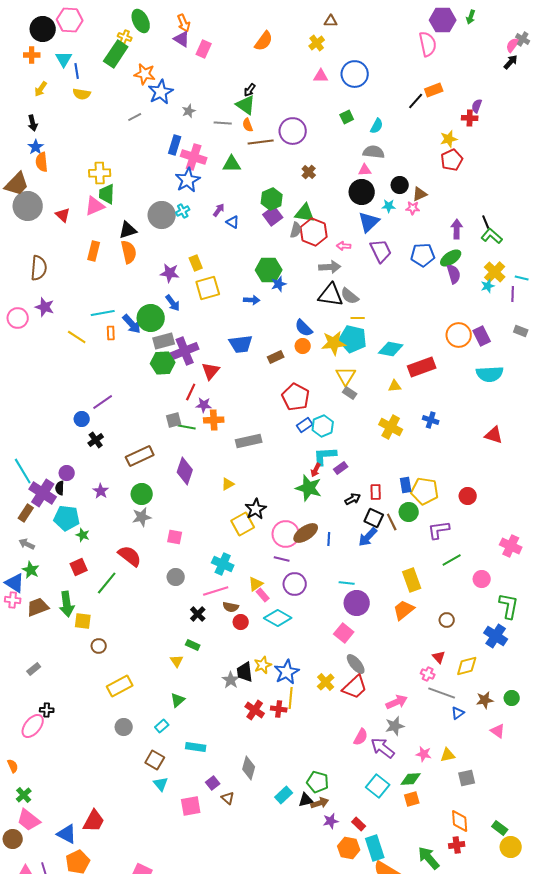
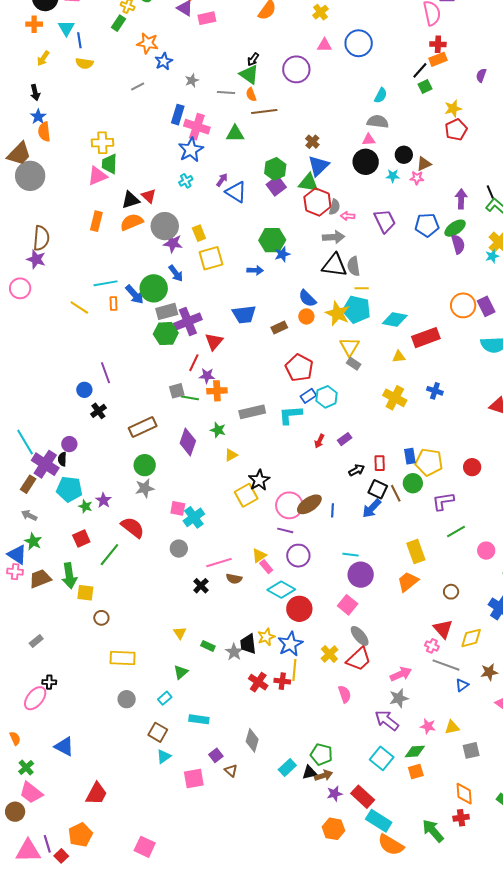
pink rectangle: (204, 49) -> (207, 18), turned 54
green rectangle: (116, 54) -> (119, 23), size x0.6
blue star: (161, 92) -> (164, 61), size x0.7
green square: (347, 117) -> (425, 86), moved
red cross: (470, 118) -> (438, 44), moved
purple circle: (293, 131) -> (296, 69), moved
red triangle: (63, 215) -> (149, 196), moved
gray circle: (162, 215) -> (165, 226), moved
blue triangle: (233, 222) -> (236, 192), size x1.6
blue triangle: (369, 222) -> (318, 166), moved
gray semicircle: (296, 230) -> (335, 207), moved
orange semicircle: (129, 252) -> (132, 222), turned -100
gray semicircle: (350, 296) -> (354, 266), turned 42
purple star: (45, 307) -> (36, 259), moved
yellow star: (334, 343) -> (338, 313), turned 30
purple line: (103, 402) -> (105, 373), turned -75
cyan L-shape: (325, 456) -> (290, 415), moved
green star: (309, 488) -> (218, 430), moved, size x0.6
purple star: (101, 491) -> (103, 500), moved
cyan cross: (223, 564) -> (194, 517), moved, turned 30
red circle: (241, 622) -> (299, 609), moved, size x1.6
green rectangle: (193, 645) -> (208, 646), moved
red triangle: (439, 657) -> (443, 629), size x1.5
yellow rectangle: (120, 686) -> (123, 658), turned 30
pink semicircle: (361, 737) -> (345, 694), moved, turned -48
cyan triangle: (161, 784) -> (164, 756), turned 35
red rectangle: (359, 824) -> (363, 797), size x1.6
blue triangle: (67, 834) -> (64, 746), moved
orange hexagon: (349, 848) -> (333, 829), moved
cyan rectangle: (375, 848) -> (379, 821), turned -40

